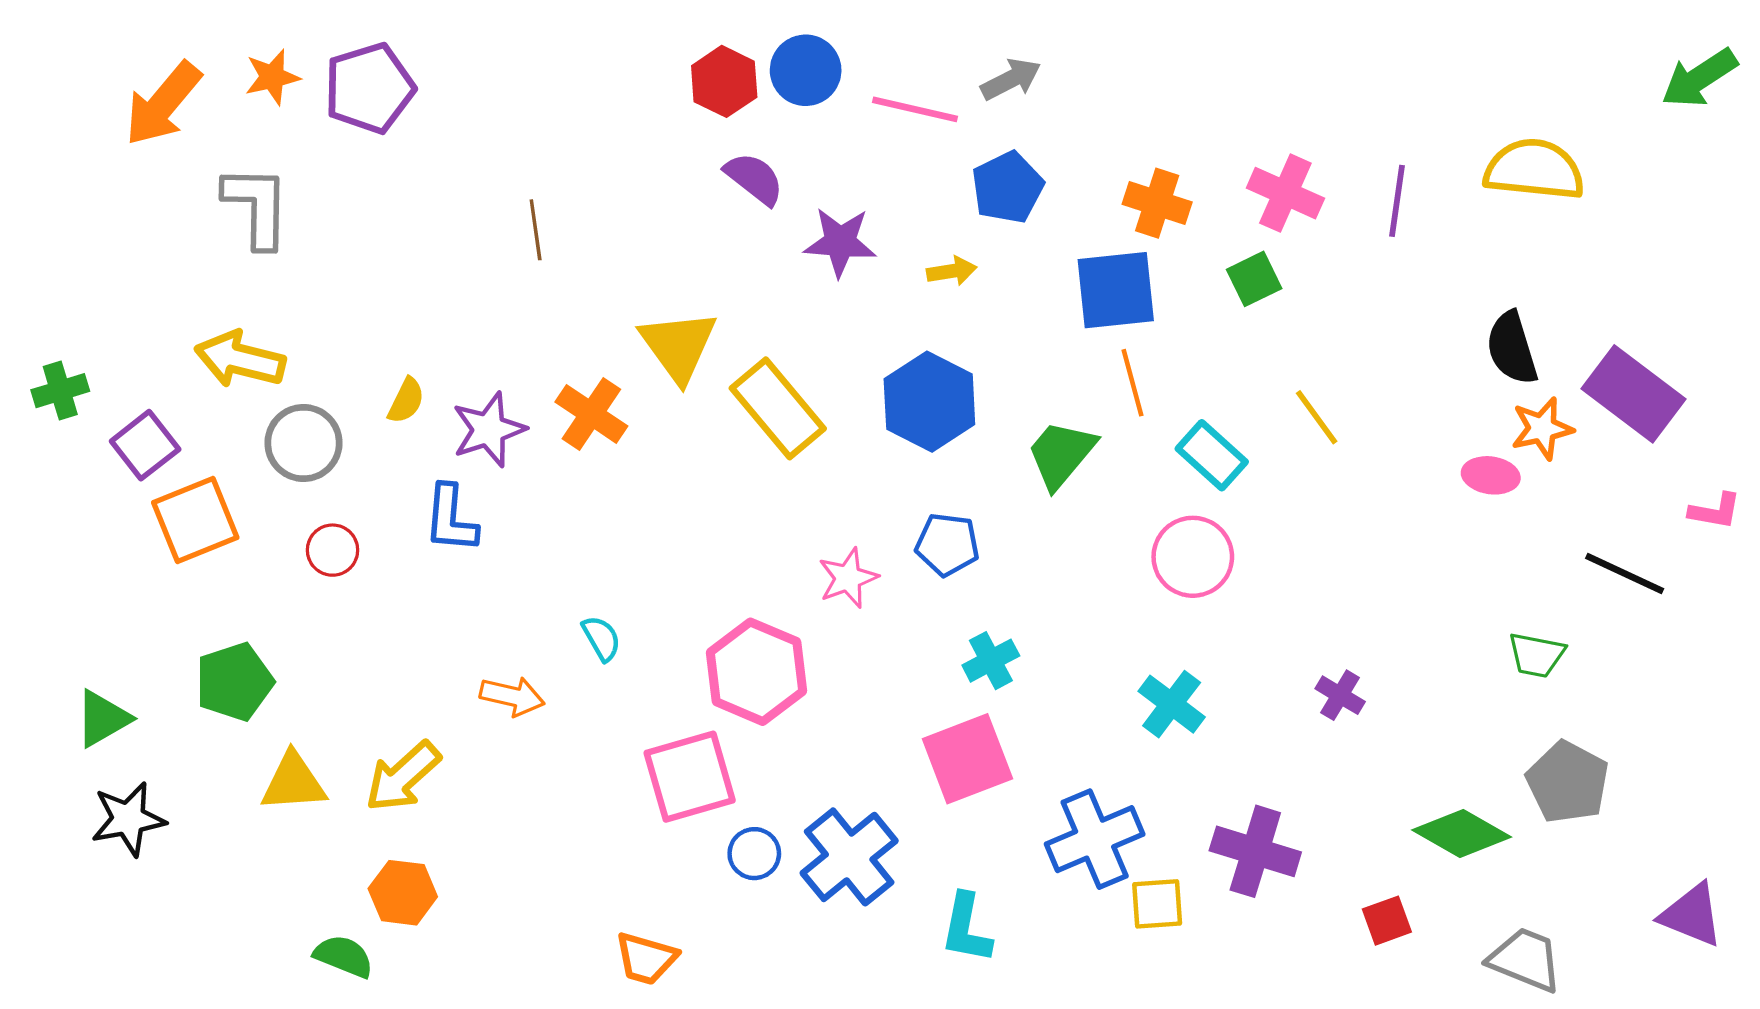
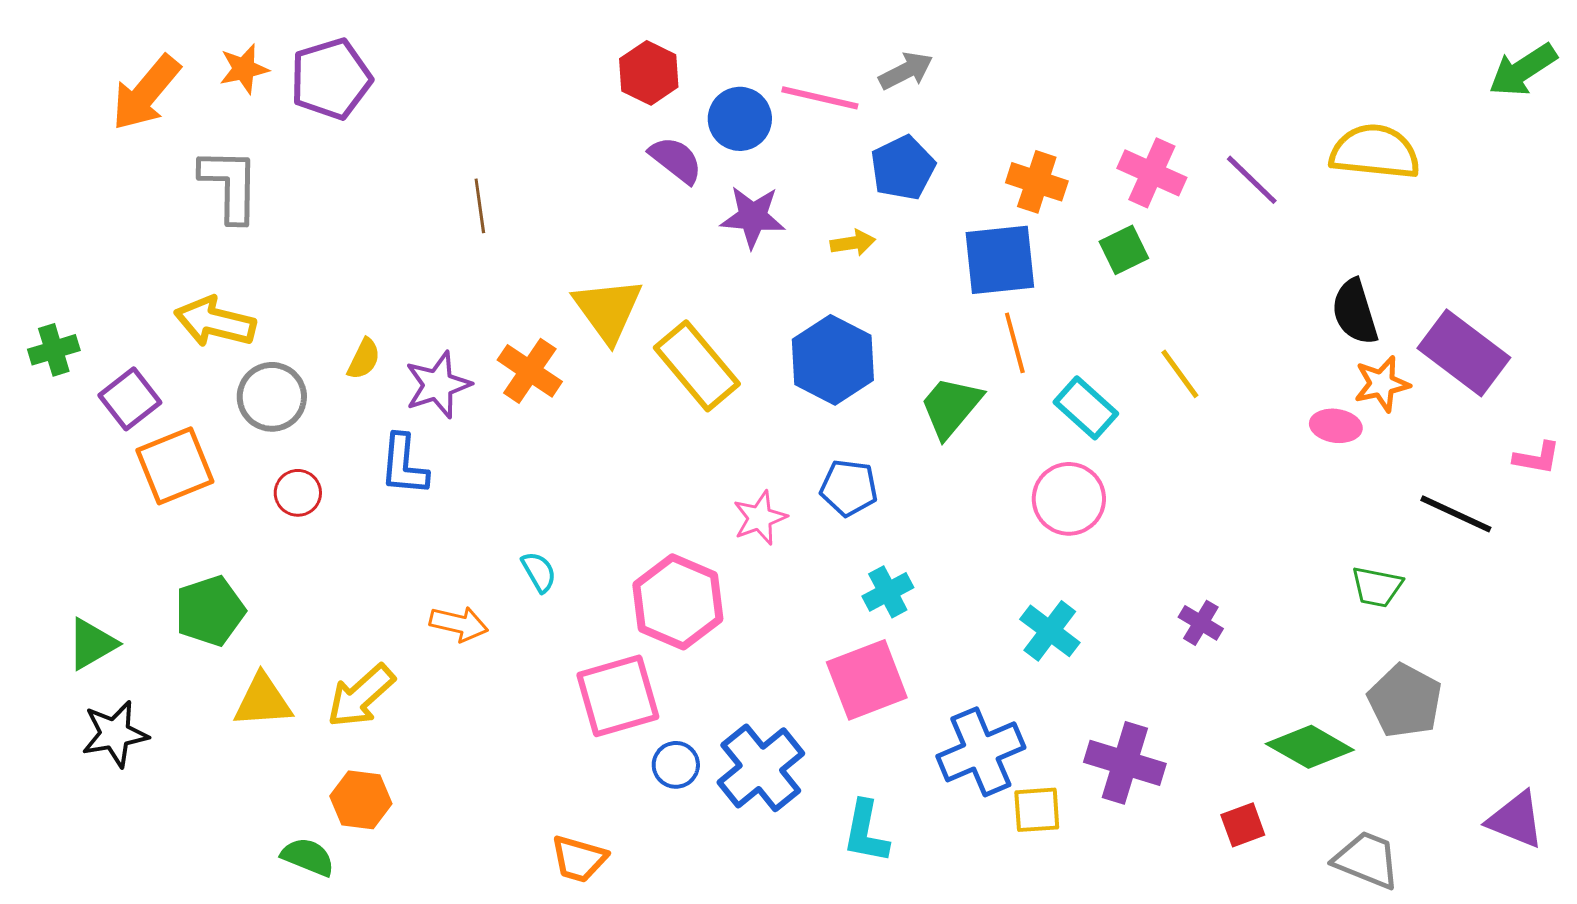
blue circle: (806, 70) -> (740, 119), moved
purple line: (1397, 201) -> (1252, 180), turned -54

